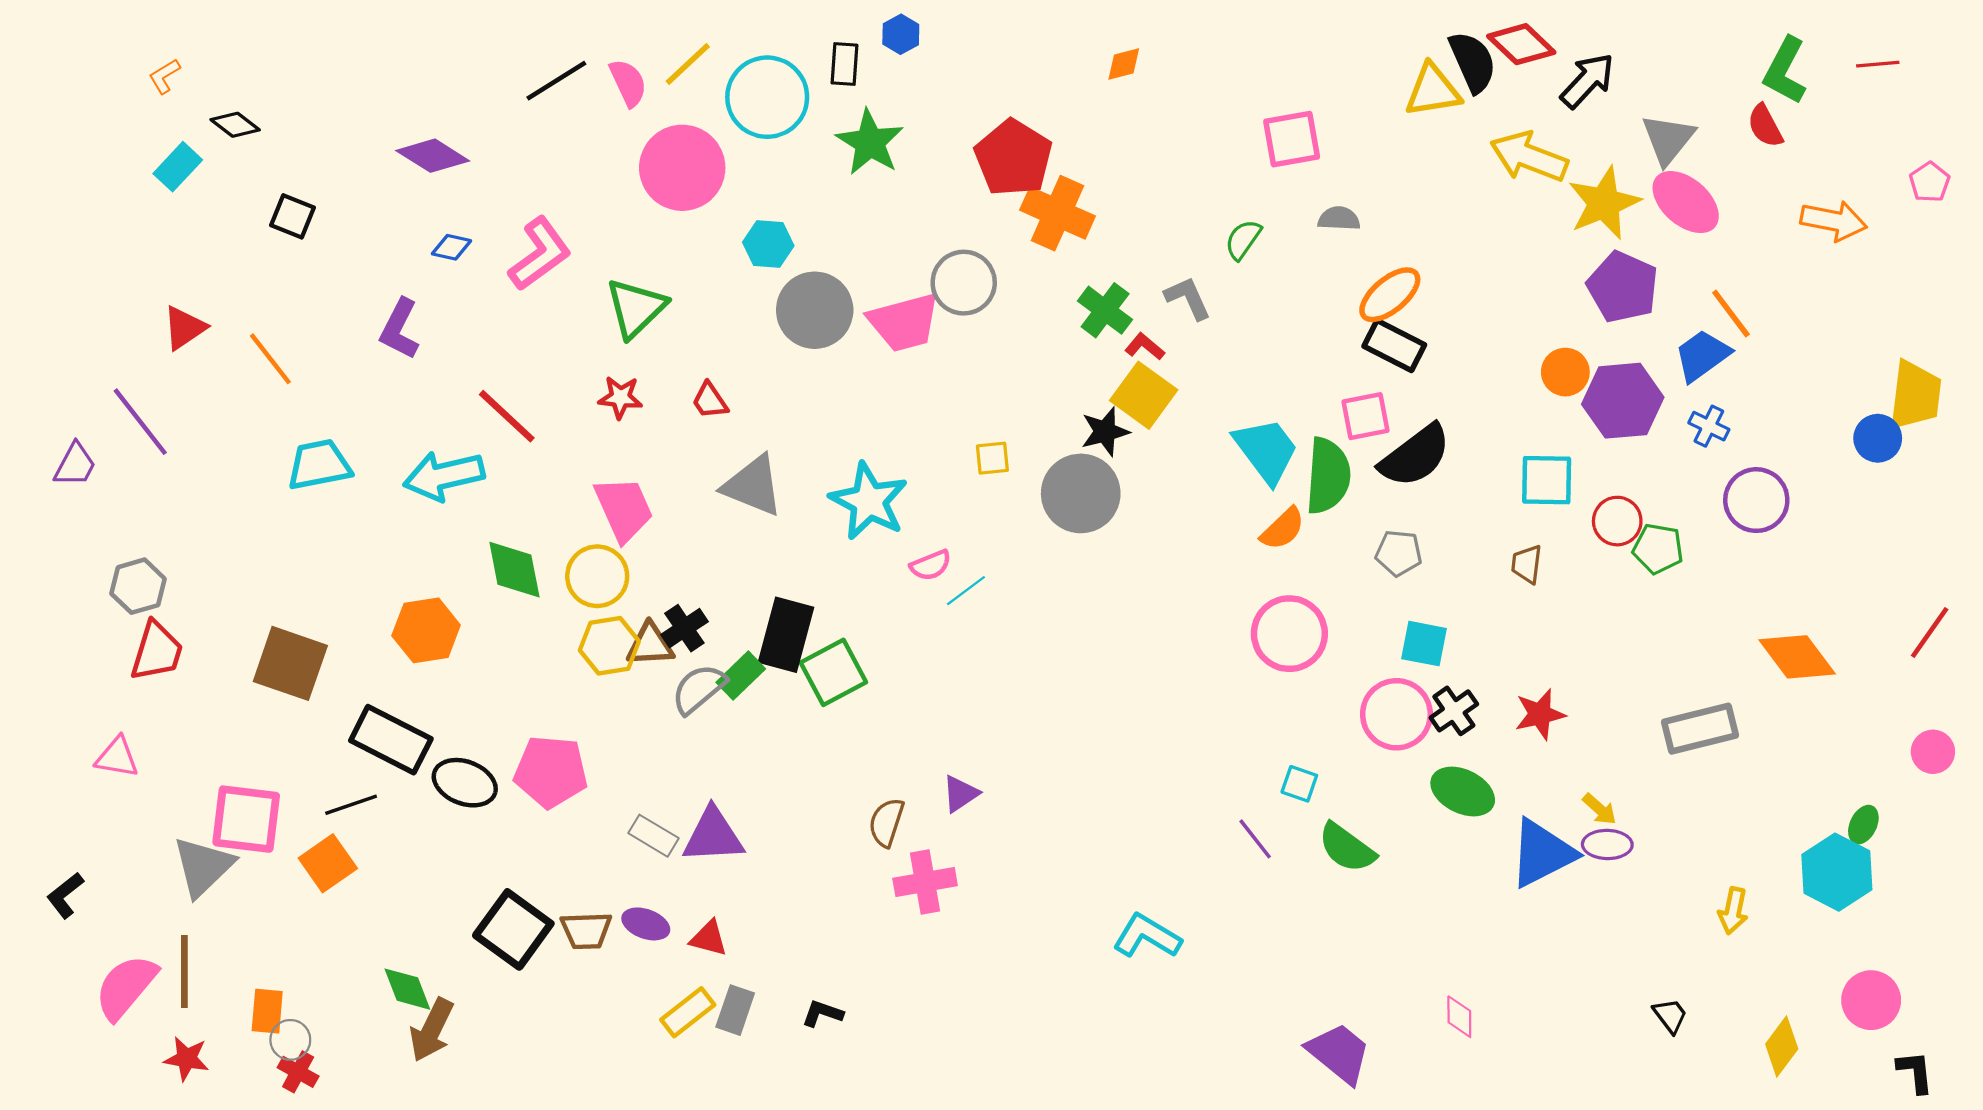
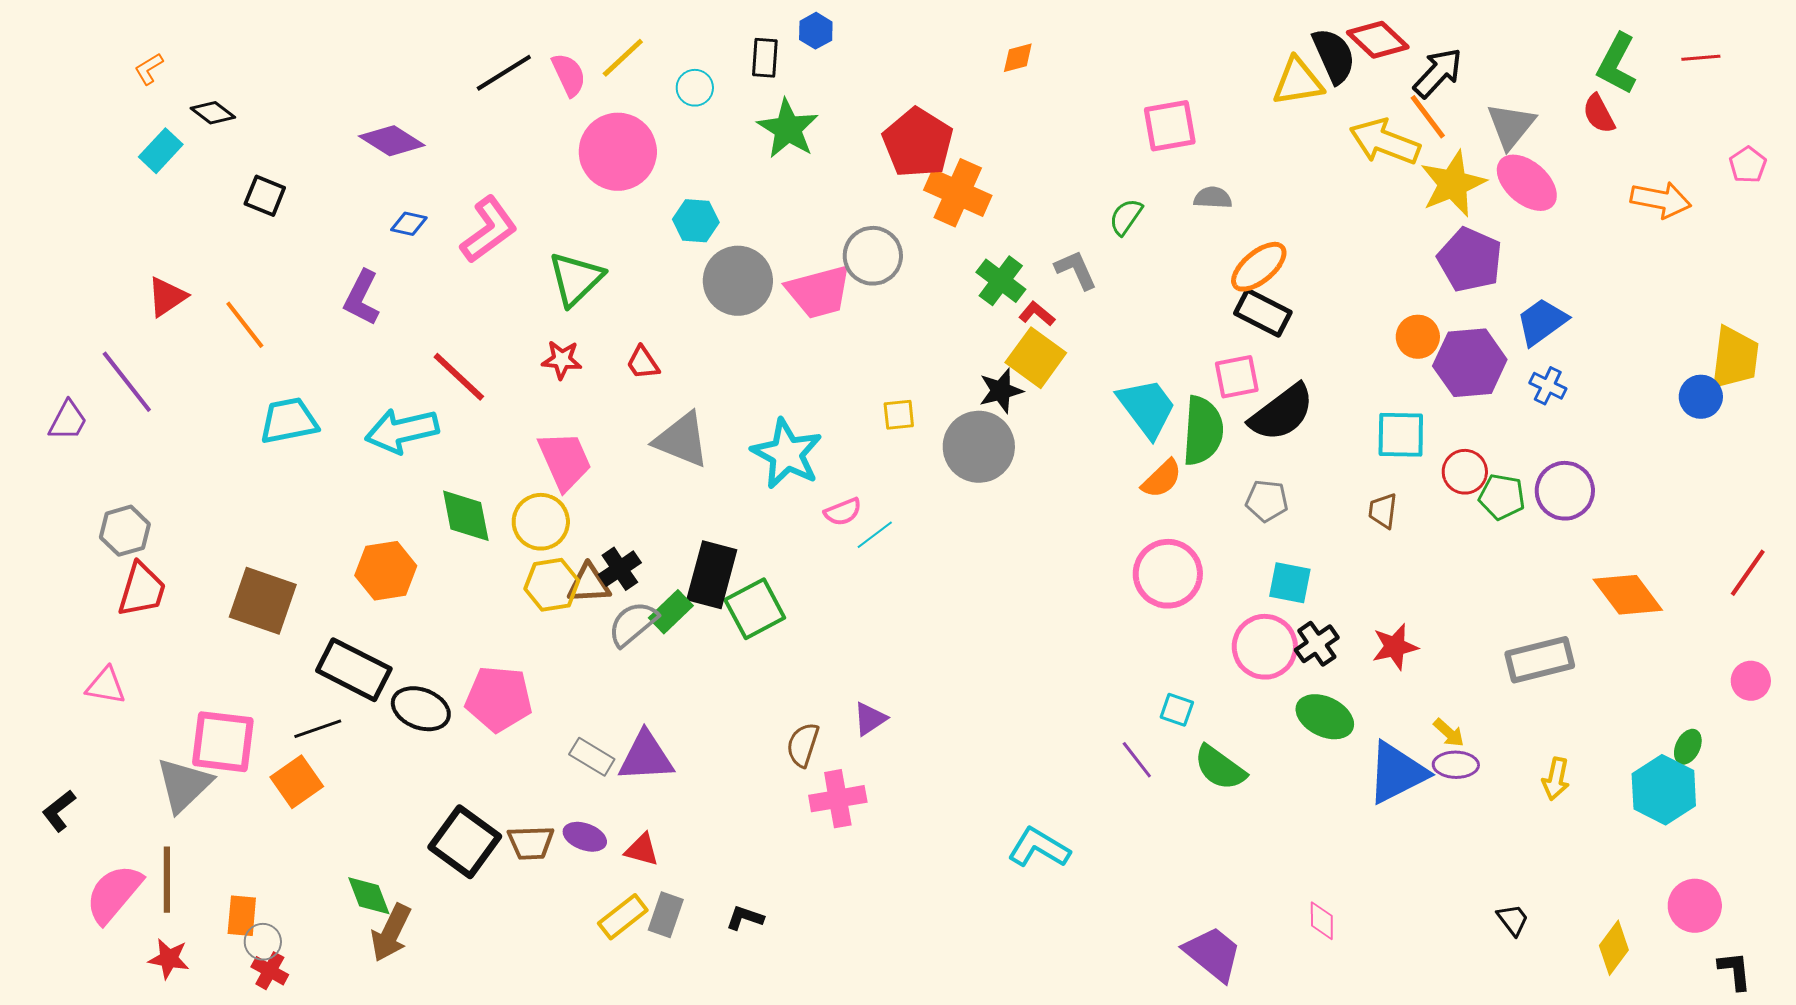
cyan circle: (767, 97) -> (695, 88), size x0.5
orange line: (1731, 314) -> (1428, 117), moved
purple circle: (1756, 500) -> (1565, 491), moved
yellow arrow: (1733, 911) -> (1556, 779), moved

